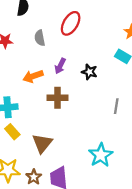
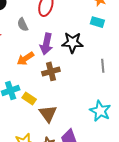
purple arrow: (60, 66) -> (46, 44), size x1.5
black star: (89, 72) -> (72, 43), size x1.5
yellow rectangle: (12, 132) -> (29, 99), moved

